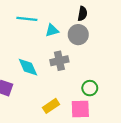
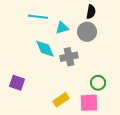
cyan diamond: (28, 67) -> (45, 49), moved

